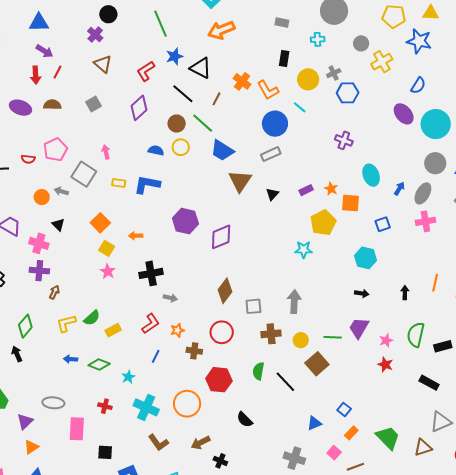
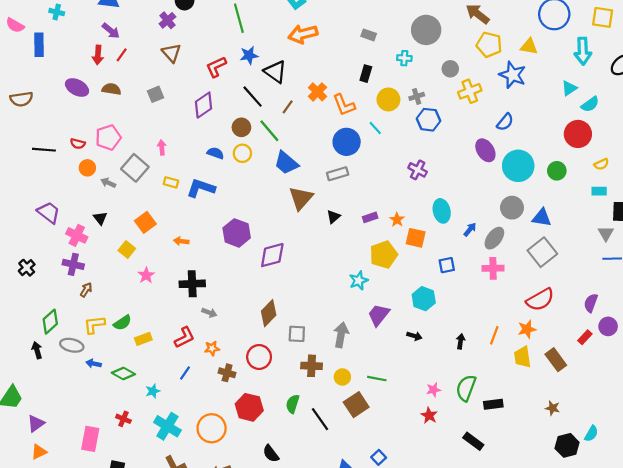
orange circle: (42, 197) -> (87, 168), moved
yellow square: (107, 248) -> (127, 250), moved
cyan star: (304, 250) -> (359, 281), turned -30
purple trapezoid: (359, 328) -> (379, 315), moved
gray ellipse: (53, 403) -> (72, 345), moved

